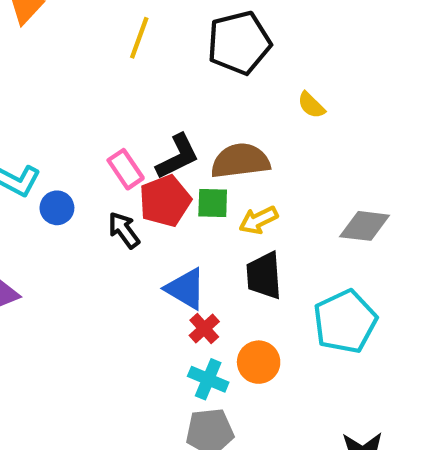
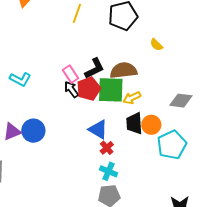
green square: (213, 203) -> (111, 90), size x1.8
blue circle: (57, 208) -> (33, 131), moved, size x1.5
black arrow: (124, 230) -> (71, 89), moved
orange circle: (259, 362) -> (151, 125), moved

